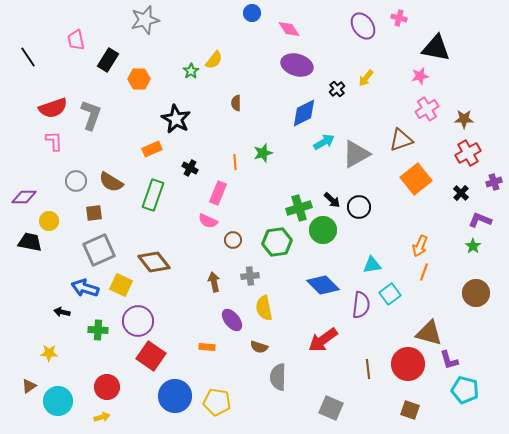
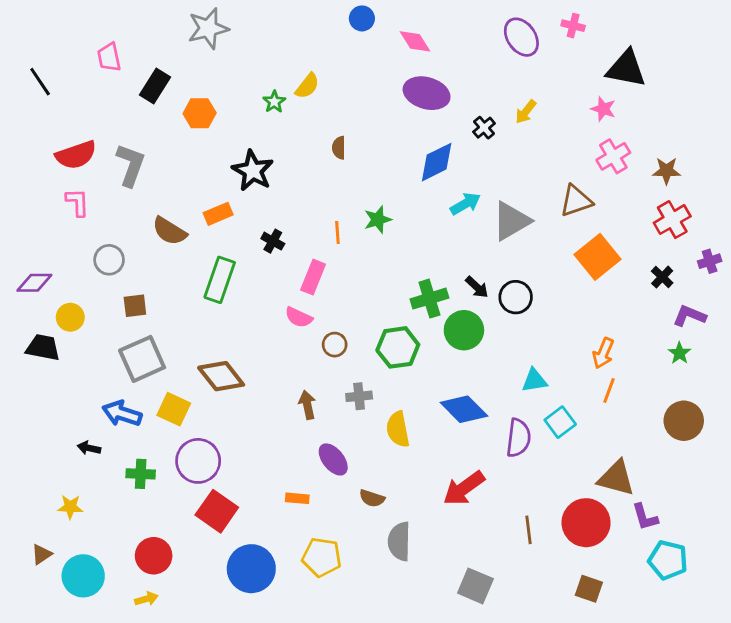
pink star: (420, 76) -> (603, 109), turned 30
brown semicircle: (111, 182) -> (169, 231), moved
yellow semicircle: (264, 308) -> (398, 429), moved
yellow pentagon: (217, 402) -> (322, 557), moved

